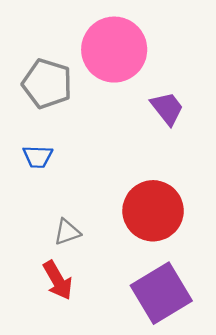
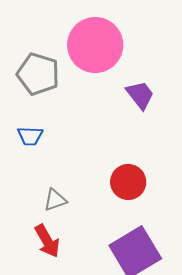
red circle: (153, 211) -> (128, 182), size x0.7

